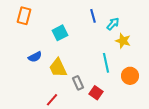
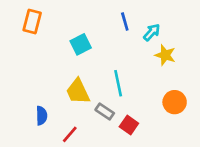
blue semicircle: (35, 57) -> (42, 116), moved, turned -64
cyan line: (106, 63) -> (118, 83), moved
gray rectangle: (78, 83) -> (105, 112), turned -32

